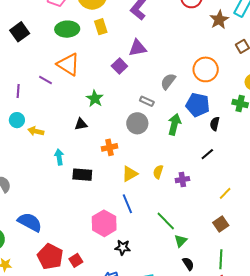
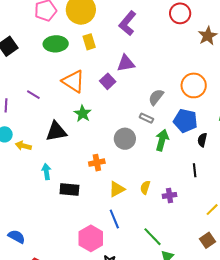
orange triangle: (68, 64) -> (73, 81), moved
gray rectangle: (147, 101) -> (146, 118), moved
black triangle: (81, 124) -> (56, 132), moved, size x1.6
black line: (207, 154) -> (195, 170), turned -56
blue semicircle: (30, 222) -> (17, 237), size x0.7

